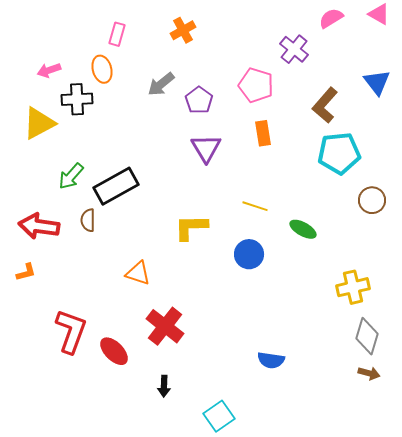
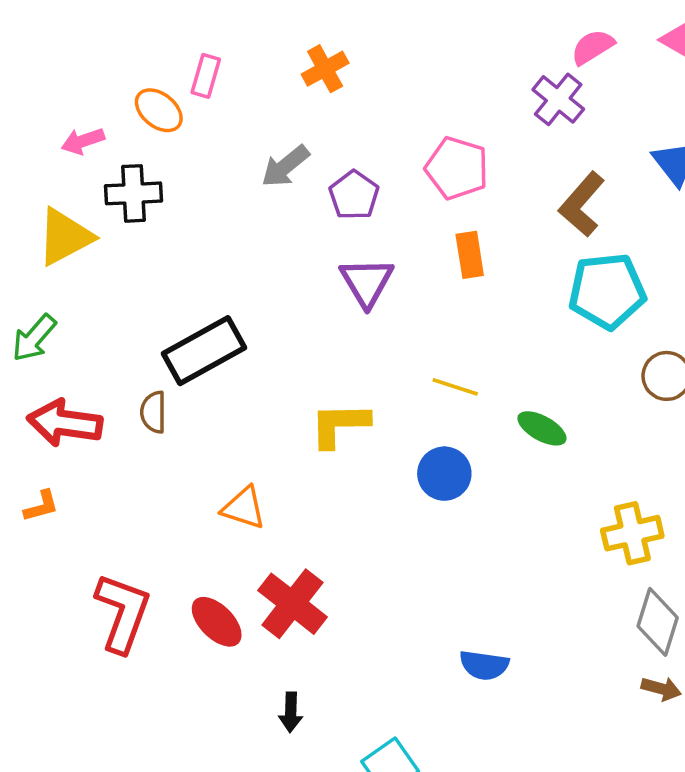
purple cross: (294, 49) -> (558, 99), moved
orange ellipse: (102, 69) -> (159, 110), moved, turned -36
green arrow: (71, 176) -> (34, 338), moved
red ellipse: (114, 351) -> (217, 622), moved

